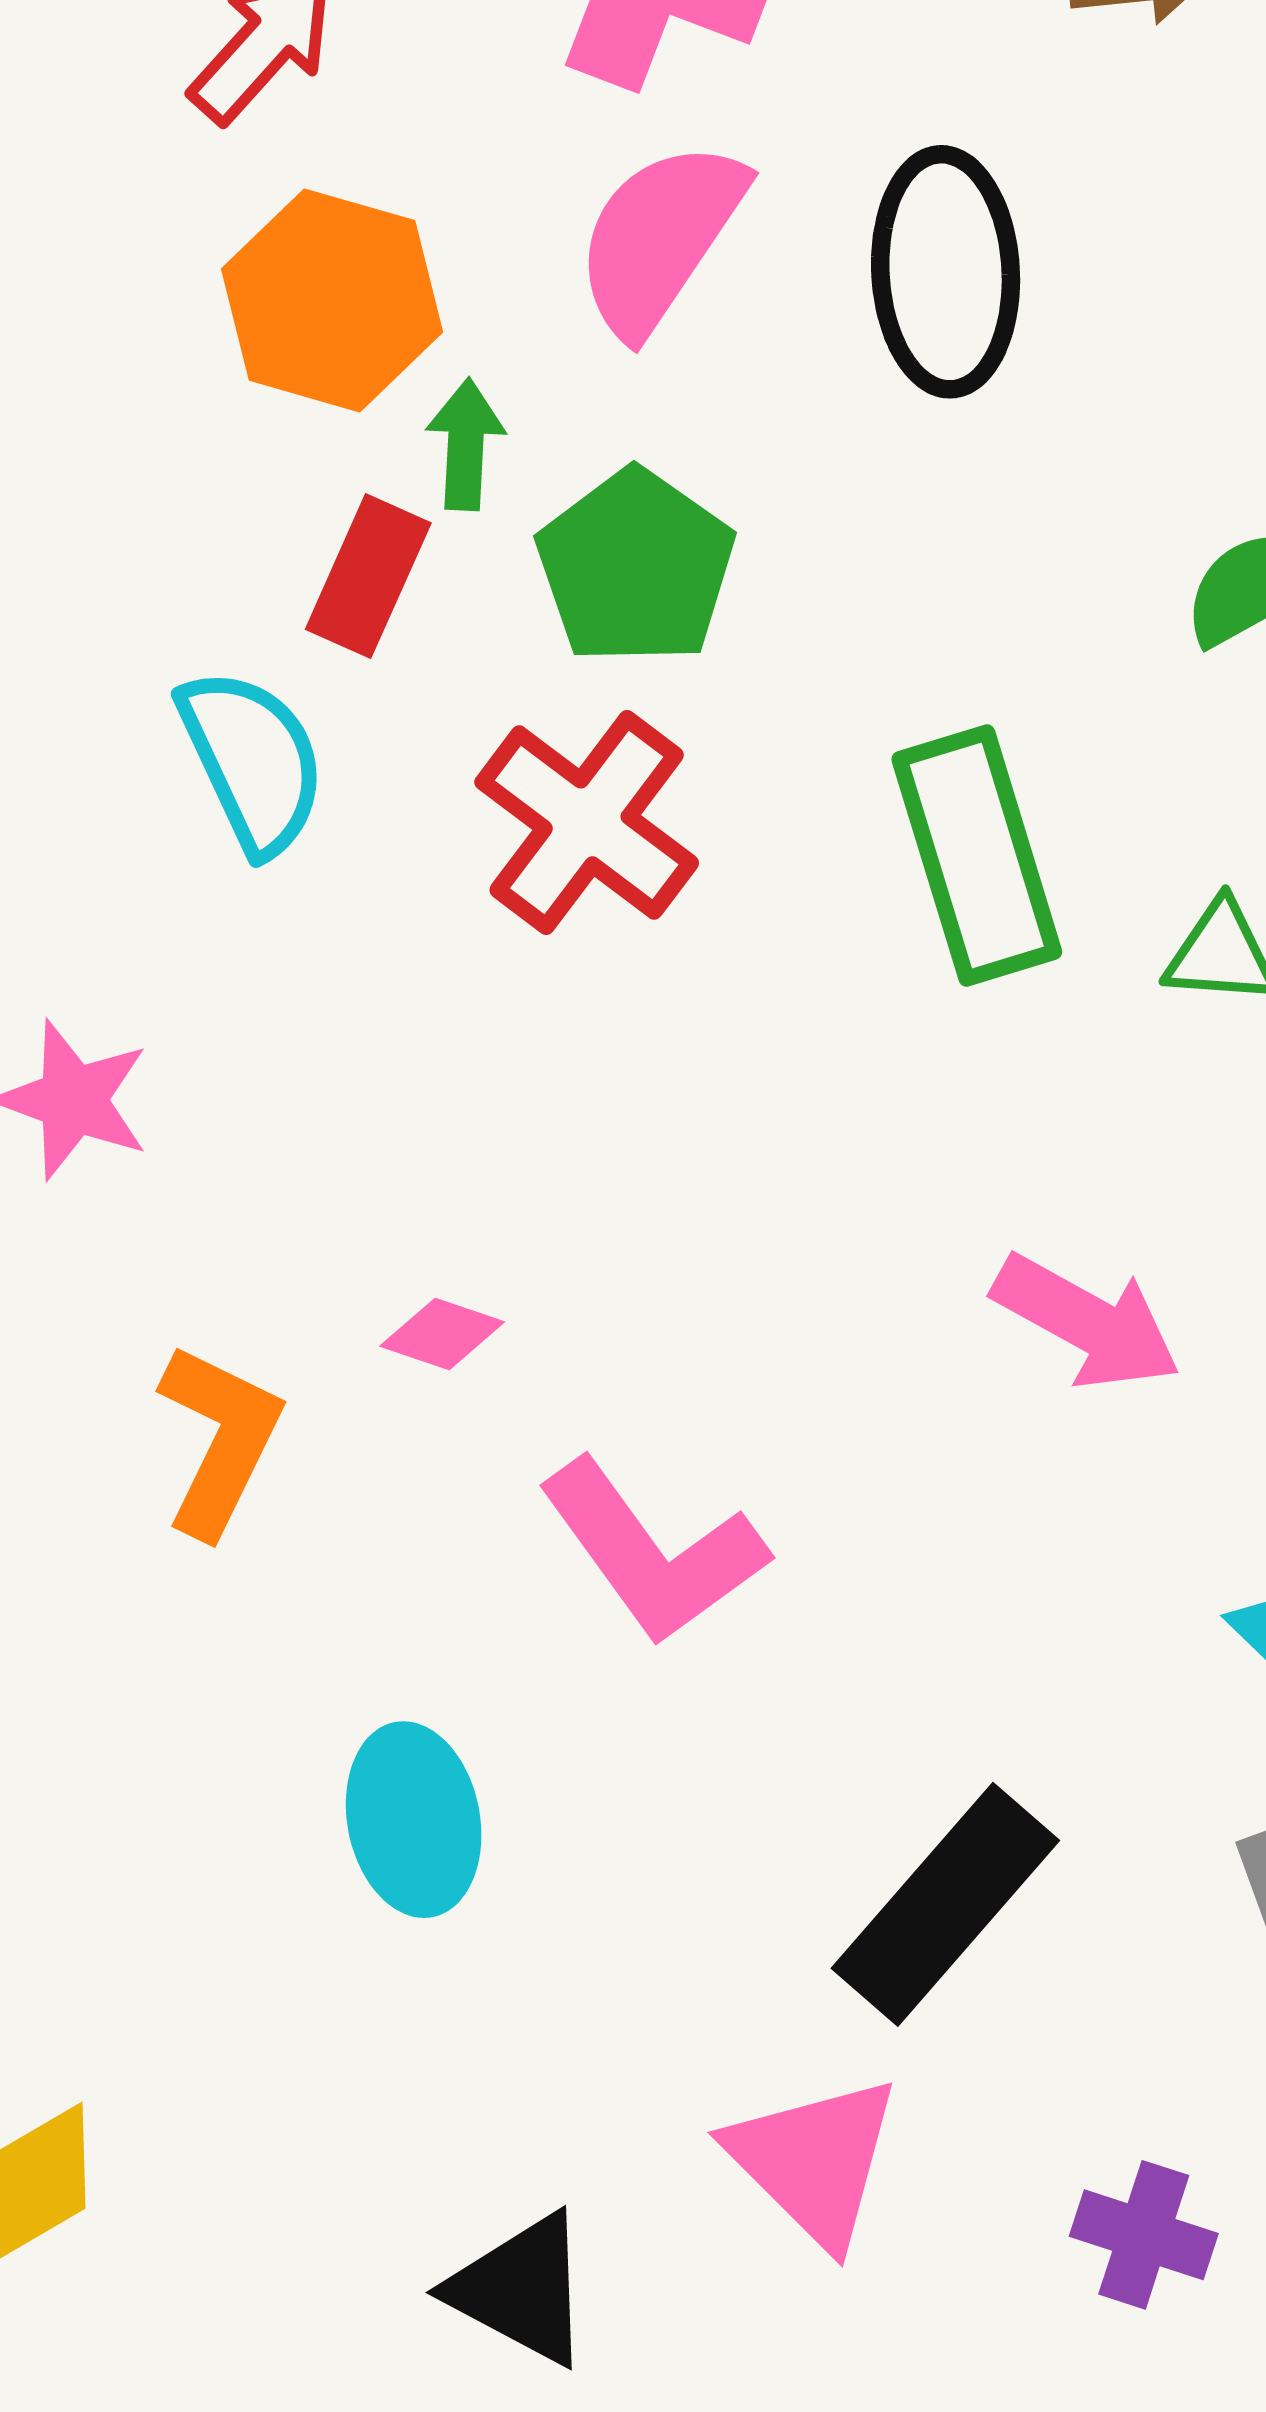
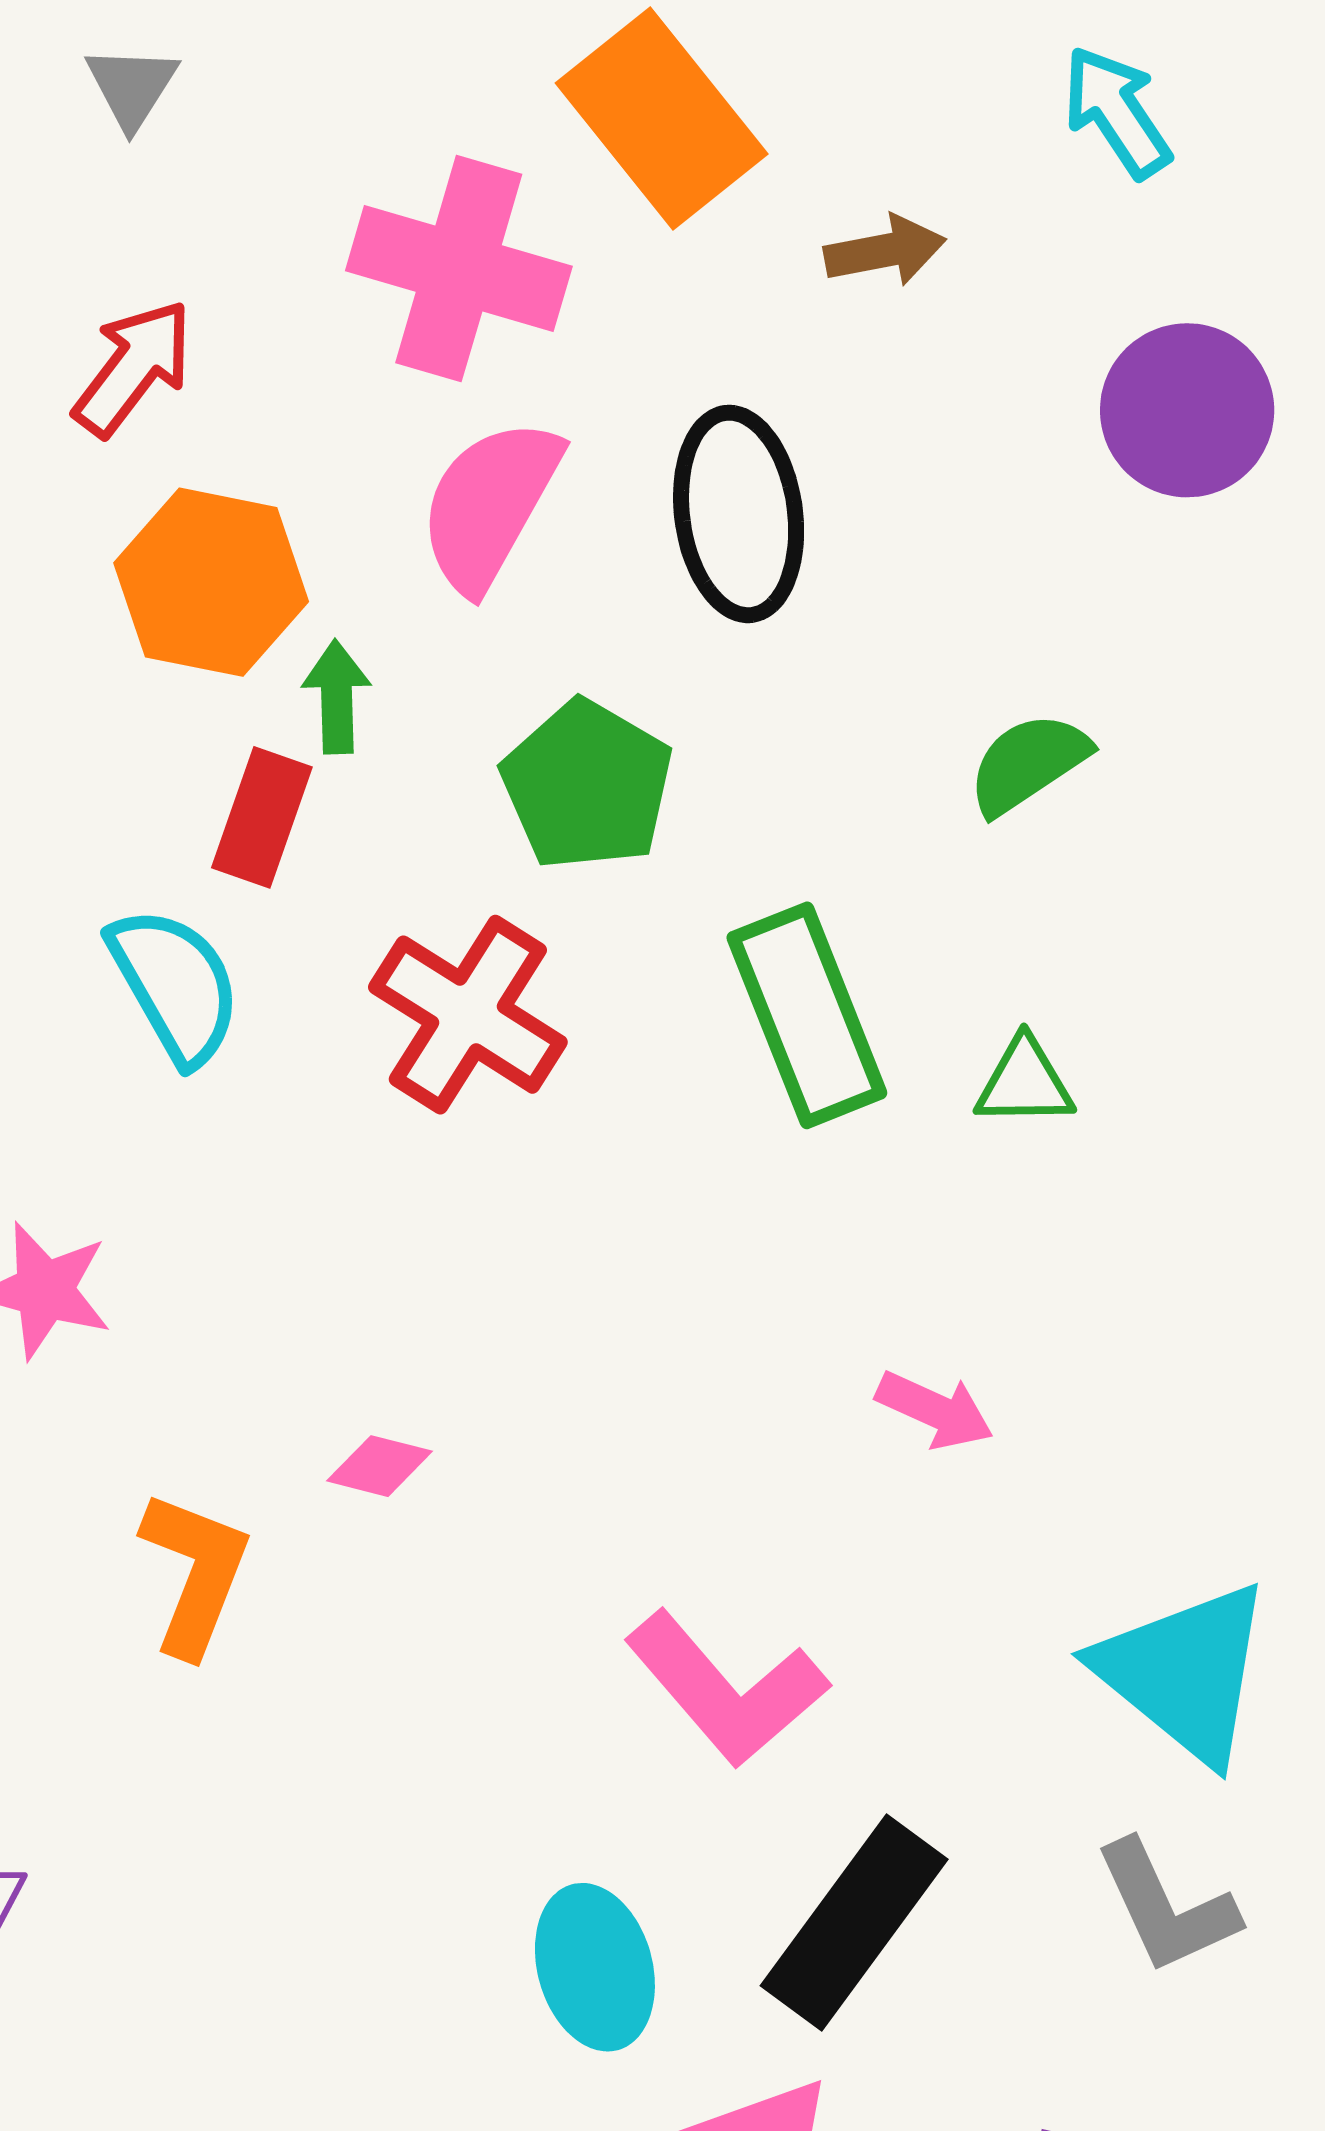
green pentagon: (636, 567) -> (587, 785), moved
pink arrow: (1087, 1322) -> (935, 1410), size x0.7
pink L-shape: (653, 1552) -> (726, 1689), moved
cyan ellipse: (414, 1820) -> (595, 1967), moved

